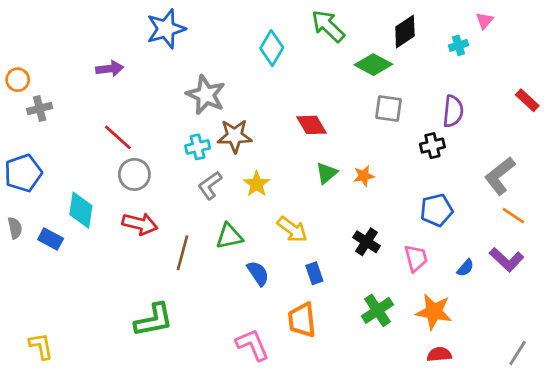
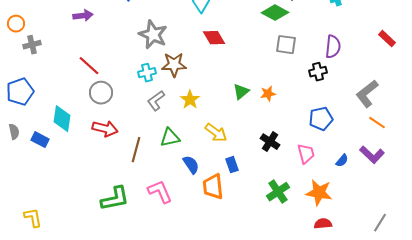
red diamond: (312, 125) -> (214, 38), moved
orange trapezoid: (302, 320) -> (213, 187), moved
pink L-shape: (253, 345) -> (160, 192), moved

